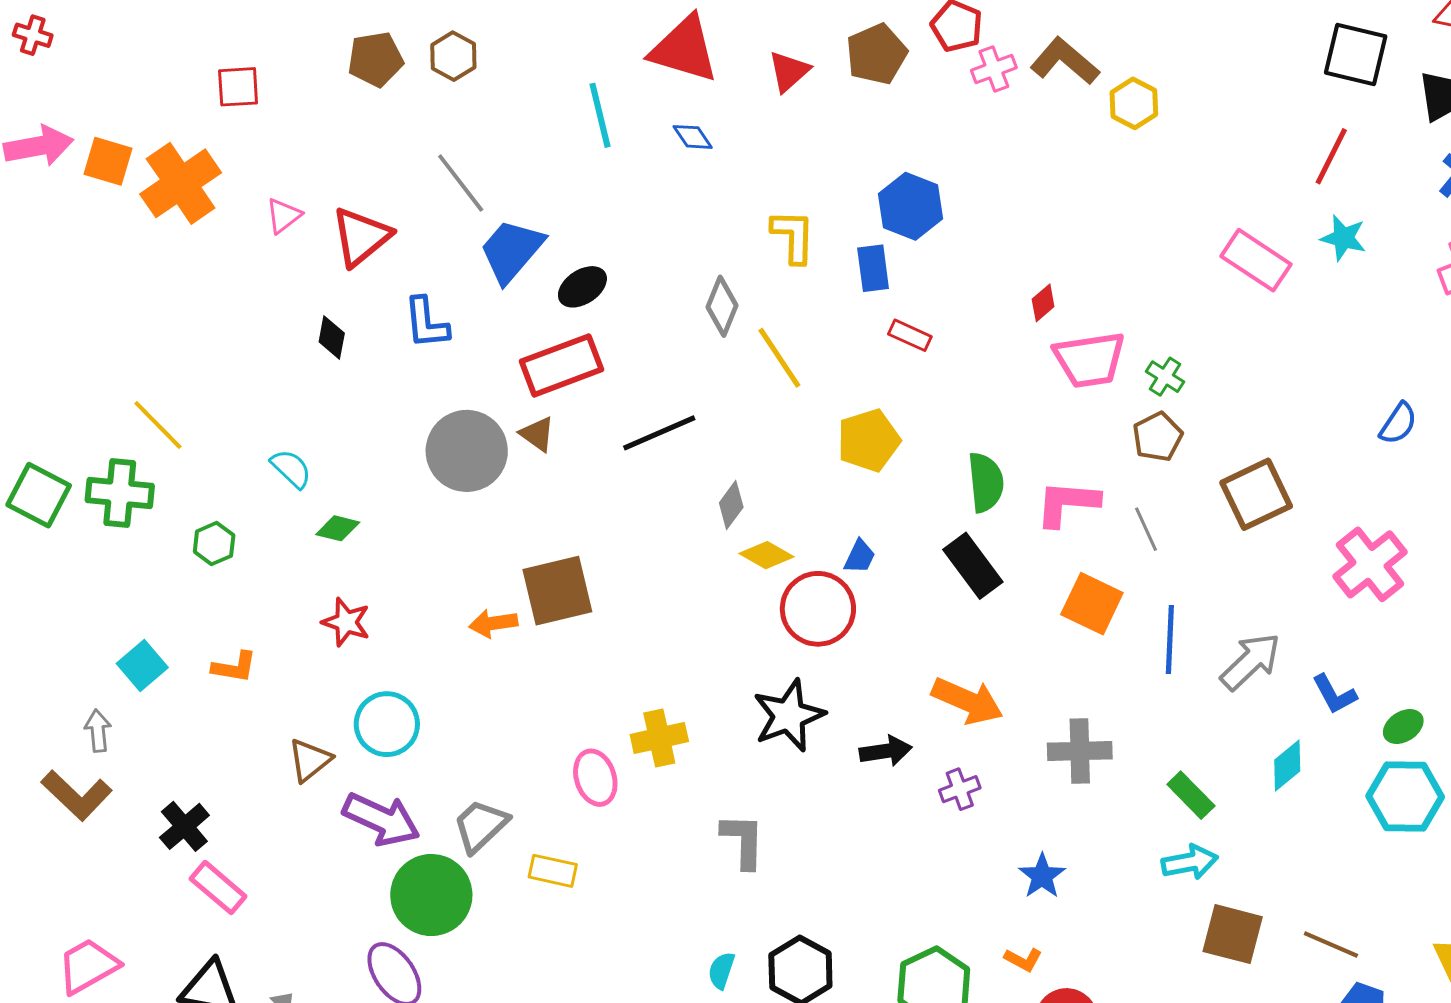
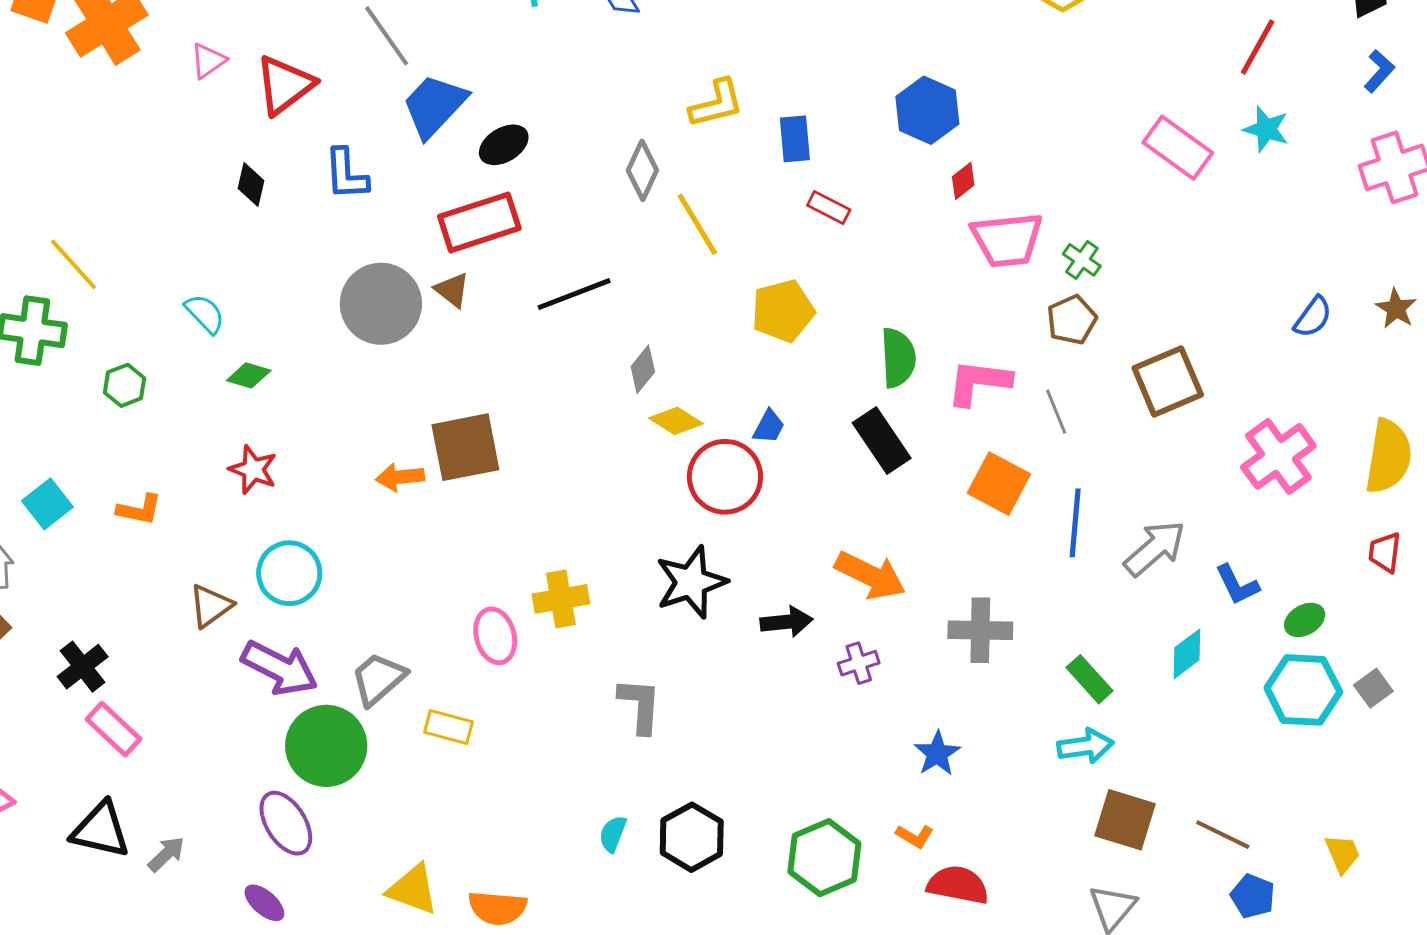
blue hexagon: (910, 206) -> (927, 110), moved
yellow L-shape: (793, 236) -> (716, 104), turned 72

